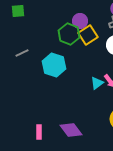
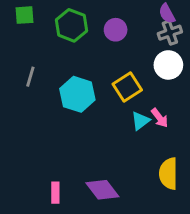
green hexagon: (69, 34) -> (72, 25), moved
yellow square: (88, 35) -> (127, 87), moved
gray line: (22, 53) -> (30, 77), turned -48

